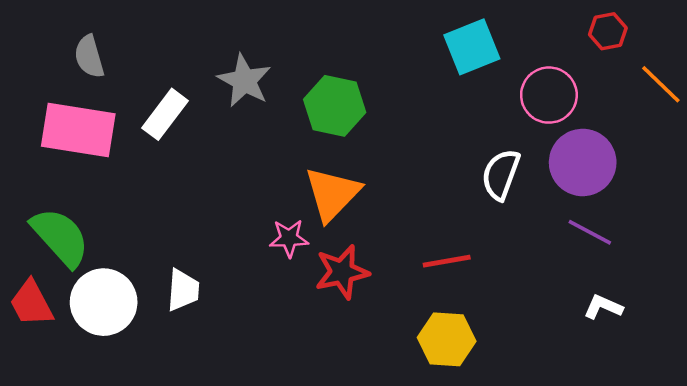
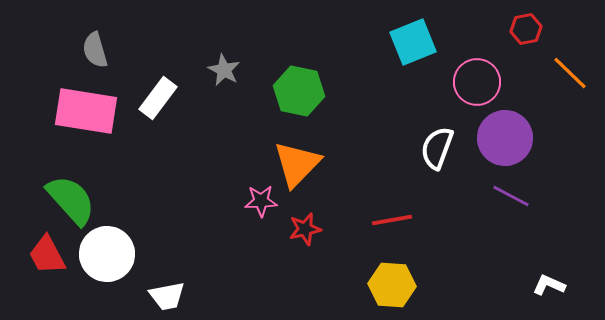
gray star: (244, 81) -> (224, 70), size x0.7
red star: (342, 272) -> (305, 229), size x0.7
white trapezoid: (183, 290) -> (167, 296), moved, turned 75
white L-shape: (603, 307) -> (549, 285), moved

